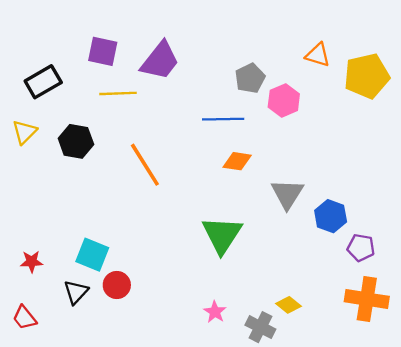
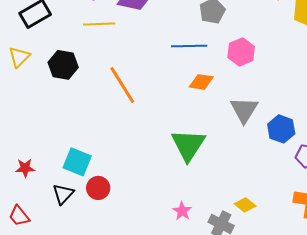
pink hexagon: (284, 100) -> (241, 52), moved

